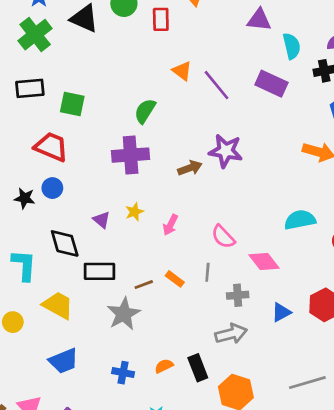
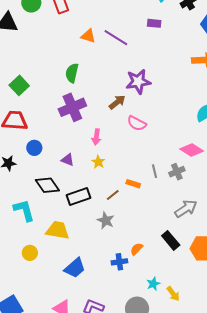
purple rectangle: (271, 84) -> (154, 23), size x0.6
green square: (72, 104) -> (19, 85), turned -36
blue circle: (52, 188) -> (34, 148), moved
yellow star: (134, 212) -> (98, 162), moved
pink arrow: (170, 225) -> (96, 137), moved
pink semicircle: (223, 237) -> (137, 123), moved
gray cross: (238, 295) -> (177, 172), moved
gray star: (124, 314) -> (106, 220), size x0.7
orange semicircle: (164, 366) -> (137, 249), moved

